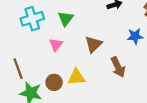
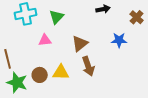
pink triangle: (56, 45) -> (45, 40), turned 40
brown arrow: (118, 67) -> (88, 66), moved

